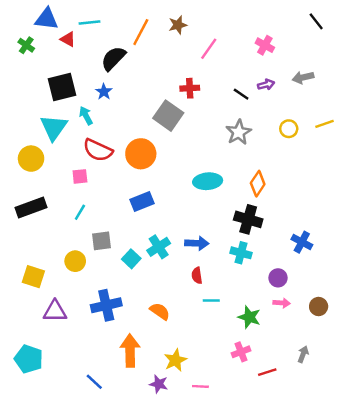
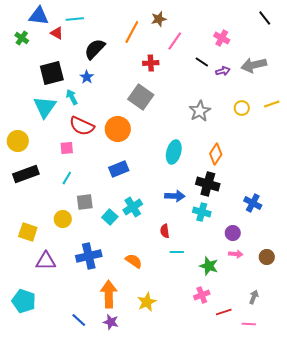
brown star: (178, 25) -> (159, 19), moved
orange line: (141, 32) -> (132, 32), moved
gray arrow: (303, 77) -> (254, 65), size x1.4
red cross: (190, 88) -> (151, 63), moved
black line: (241, 94) -> (202, 62), moved
yellow circle: (31, 159) -> (18, 141), moved
cyan ellipse: (208, 181) -> (174, 152), turned -70
blue arrow: (197, 243) -> (175, 196), moved
purple star: (159, 384) -> (111, 322), moved
pink line: (200, 386) -> (249, 324), moved

